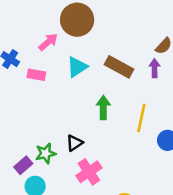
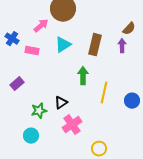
brown rectangle: (119, 67) -> (95, 45), turned 75
yellow line: (141, 118) -> (104, 93), moved
purple rectangle: (23, 165) -> (17, 84), moved

